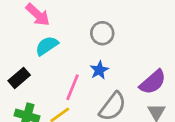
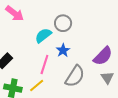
cyan semicircle: (47, 46) -> (43, 35), moved

